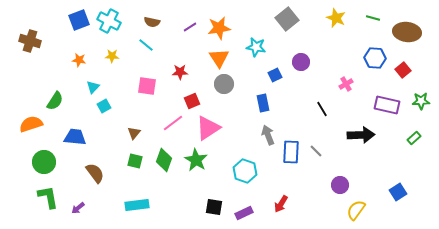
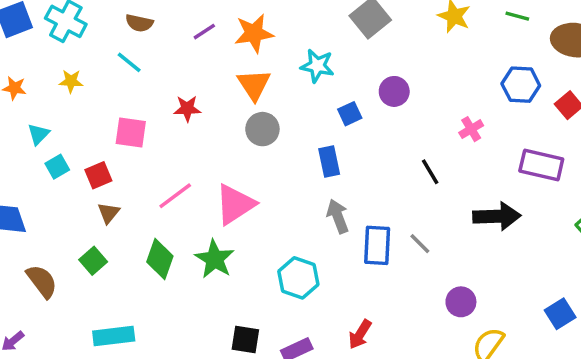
red square: (192, 101) -> (98, 175), moved
green square: (135, 161) -> (93, 261), moved, turned 35

